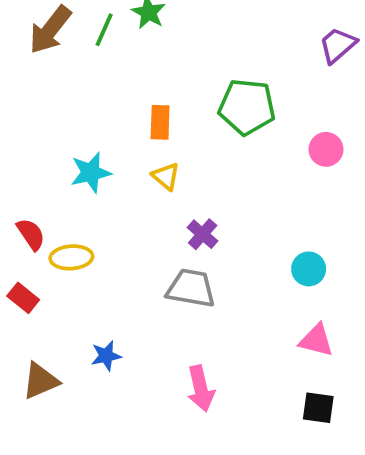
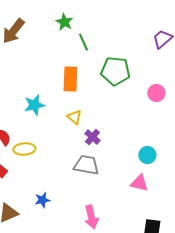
green line: (104, 30) -> (83, 42), moved, turned -48
orange rectangle: (160, 122) -> (70, 79), size x1.4
yellow triangle: (166, 176) -> (74, 117), moved
pink triangle: (316, 340) -> (139, 183), moved

